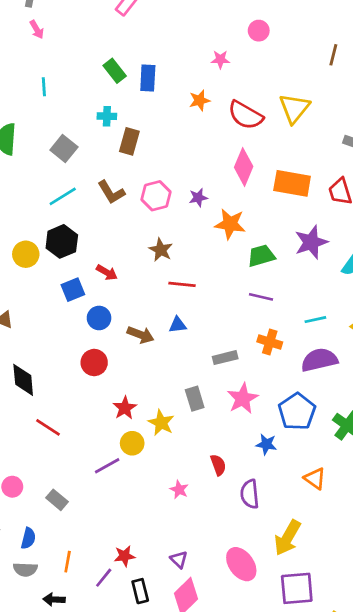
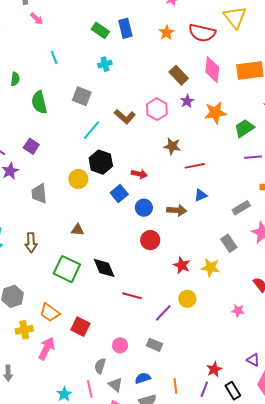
brown rectangle: (129, 141) -> (179, 75), moved, turned -42
yellow circle: (132, 443) -> (187, 299), moved
purple line: (107, 466) -> (163, 313), moved
blue semicircle: (28, 538) -> (143, 378), turned -105

